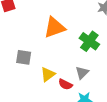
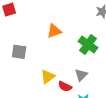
orange triangle: (55, 27) -> (54, 31), size x0.7
gray square: (24, 57) -> (19, 52), moved

